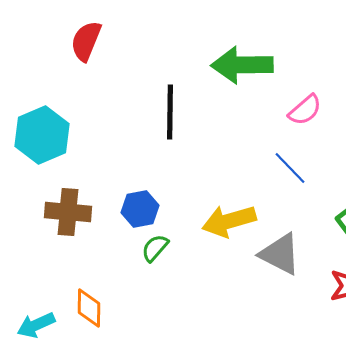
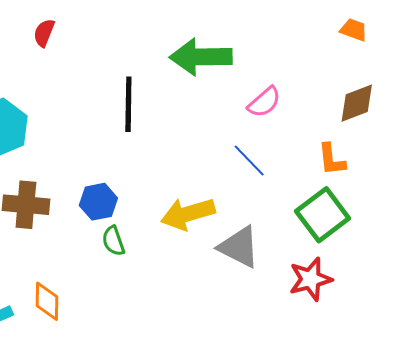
red semicircle: (86, 41) -> (44, 33), size x0.7
green semicircle: (155, 248) -> (113, 241), turned -60

